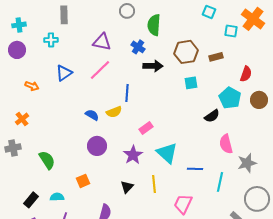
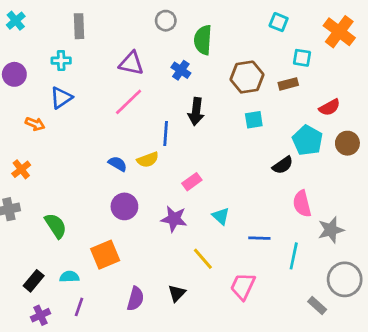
cyan cross: (19, 25) -> (16, 21), moved, turned -32
cyan square: (231, 31) -> (302, 58), moved
black arrow: (153, 66) -> (196, 111), moved, turned 96
blue triangle: (64, 73) -> (61, 98), moved
red semicircle: (246, 74) -> (330, 107), turned 42
cyan triangle: (167, 153) -> (221, 216), size x0.6
purple star: (133, 155) -> (174, 219), turned -30
orange square: (83, 181) -> (105, 255), size x1.5
yellow line: (154, 184) -> (203, 259), turned -36
black triangle: (127, 187) -> (177, 293), moved

